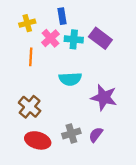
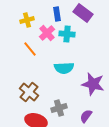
purple rectangle: (100, 38) -> (83, 13), moved
orange line: (31, 57) -> (30, 49), turned -42
gray cross: (71, 133) -> (59, 108), moved

